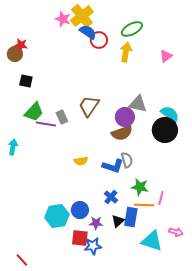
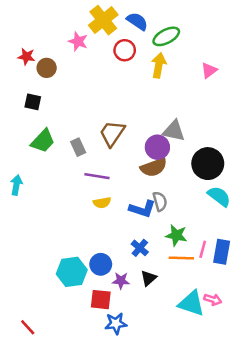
pink star: (63, 19) -> (78, 41), moved
blue semicircle: (88, 32) -> (137, 21), moved
brown circle: (15, 54) -> (47, 68), moved
cyan semicircle: (170, 114) -> (219, 196), moved
purple line: (46, 124) -> (97, 176), moved
blue rectangle: (131, 217) -> (222, 252), moved
pink arrow: (176, 232) -> (213, 300), moved
blue star: (93, 246) -> (116, 323), moved

